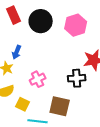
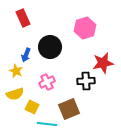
black circle: (41, 21) -> (50, 47), moved
brown square: (60, 106) -> (69, 109), turned -35

